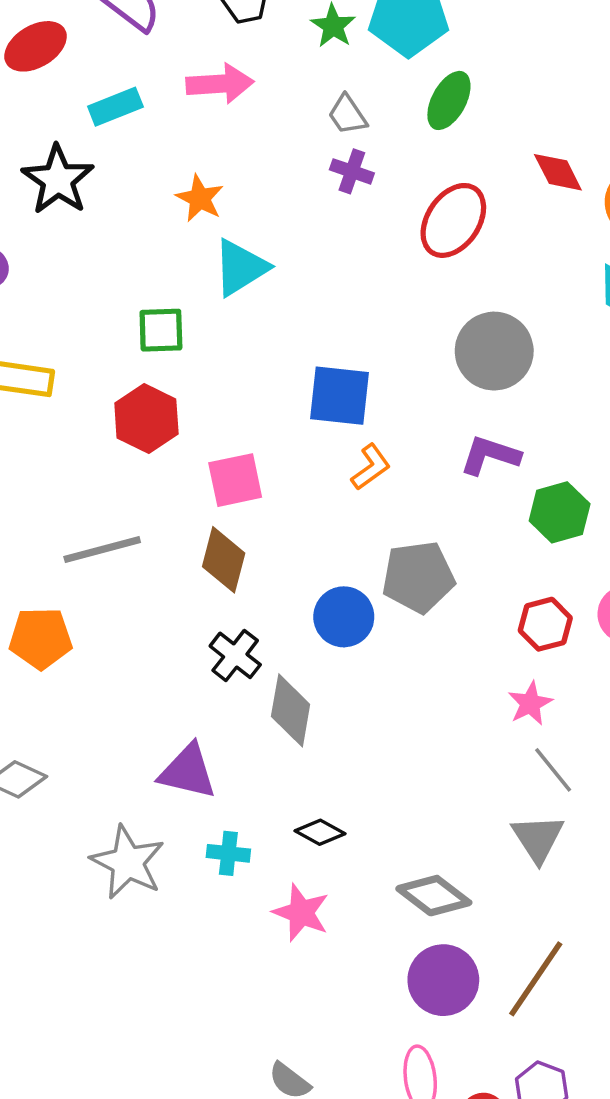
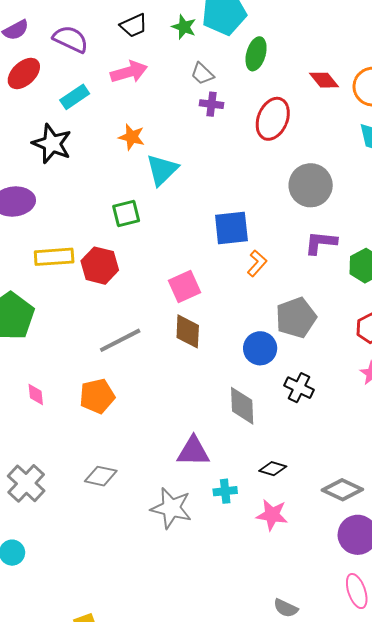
red hexagon: (146, 418) -> (100, 266), moved
black cross: (235, 655) -> (299, 388), moved

